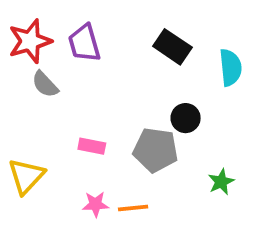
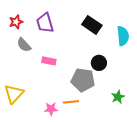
red star: (30, 41) -> (16, 22), size x0.6
pink rectangle: (92, 146) -> (49, 61), moved
orange line: (133, 208) -> (71, 102), moved

